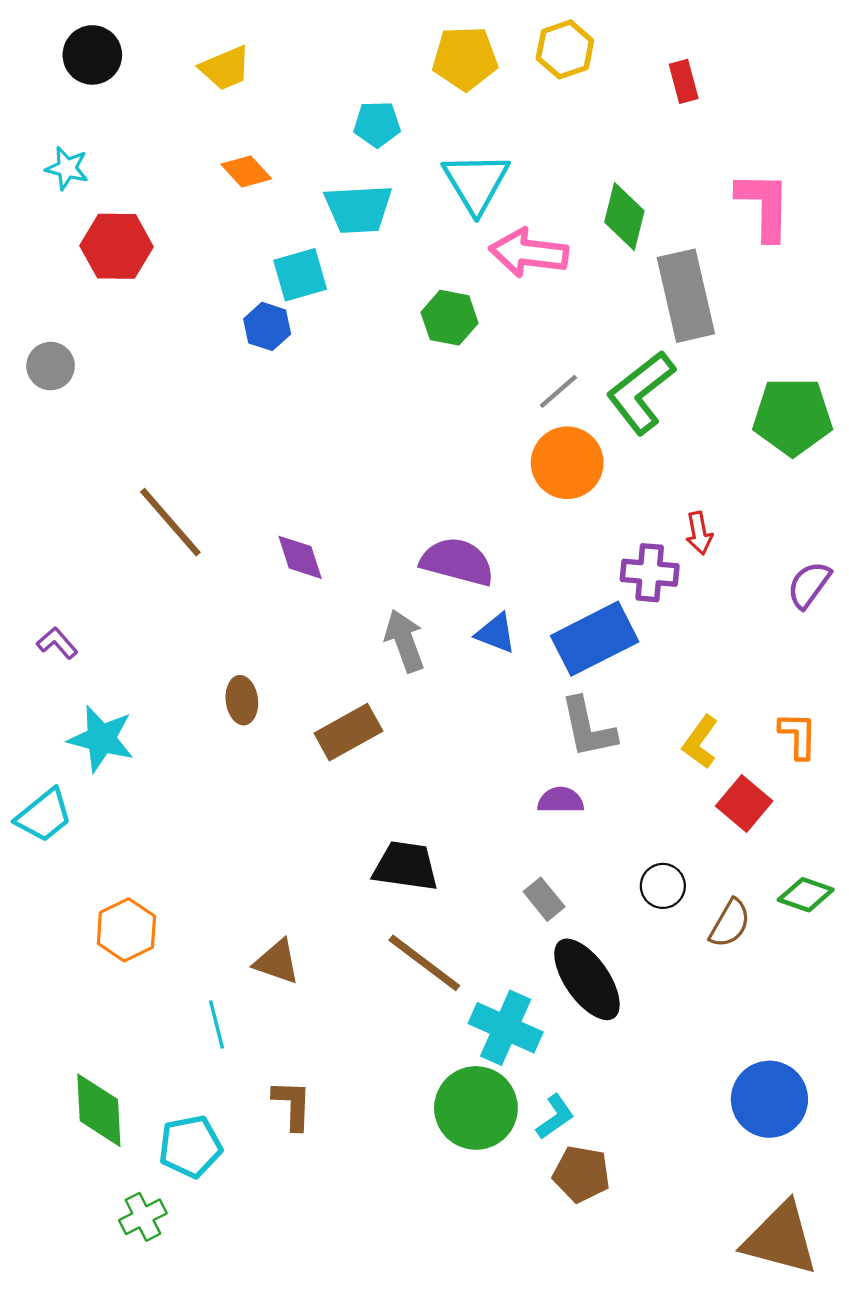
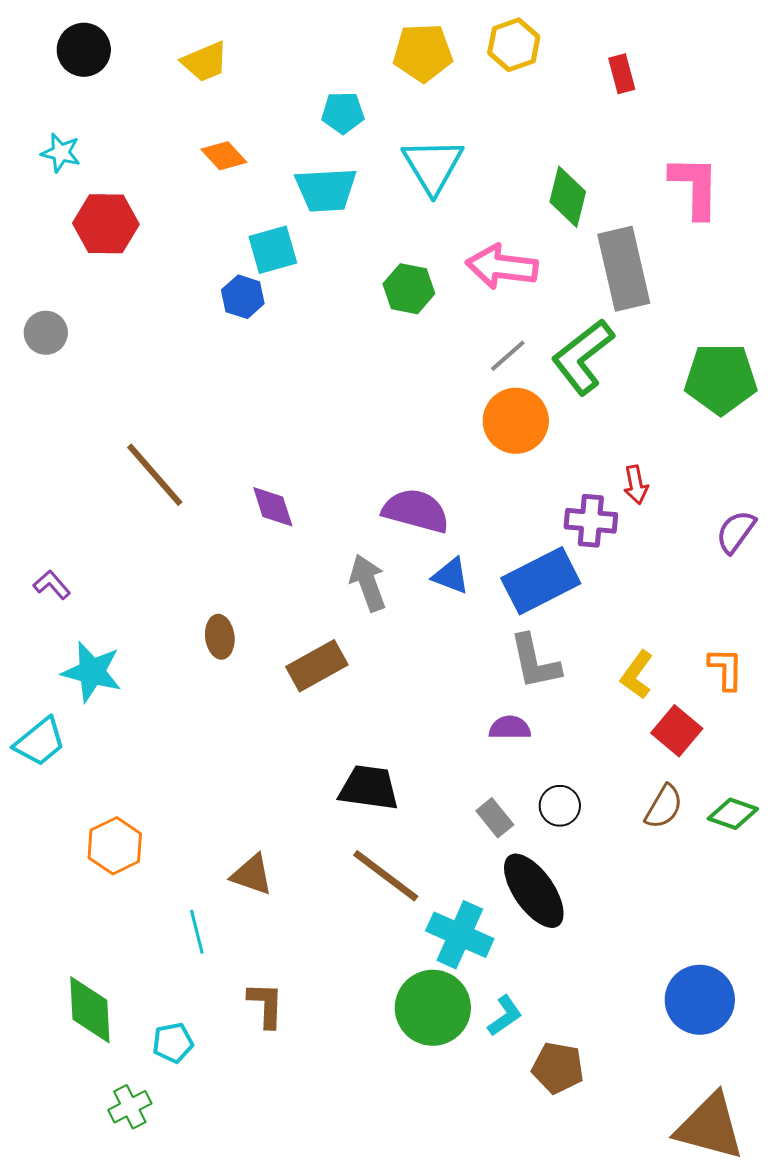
pink arrow: (529, 253) -> (502, 267), moved
black circle: (663, 886) -> (560, 806), moved
brown semicircle: (730, 923) -> (664, 807), moved
cyan pentagon: (190, 1146) -> (173, 1043), size x0.7
brown pentagon: (581, 1174) -> (558, 1068), moved

